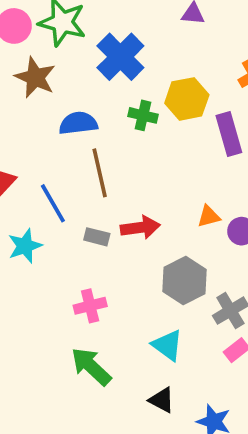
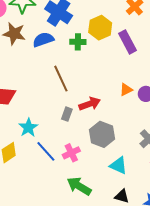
blue semicircle: (78, 123) -> (43, 40), moved
blue line: (53, 203) -> (46, 151), moved
gray rectangle: (97, 237) -> (67, 114), turned -72
gray hexagon: (185, 281) -> (102, 134), moved

